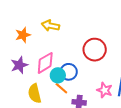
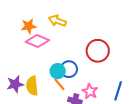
pink diamond: (45, 63) -> (37, 41), moved, turned 45
purple star: (19, 65) -> (15, 84), moved
pink star: (105, 90) -> (90, 91), moved

